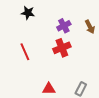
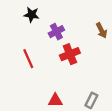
purple cross: (64, 26) -> (56, 32), moved

